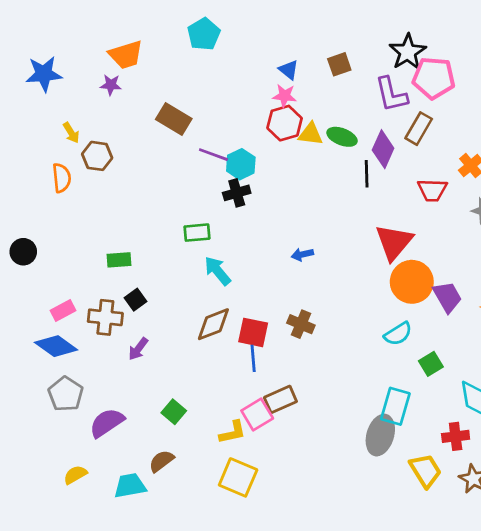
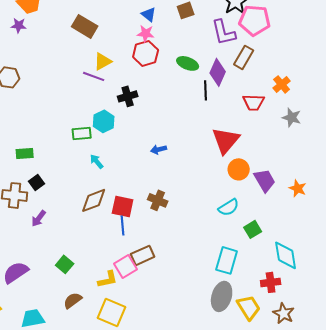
brown rectangle: (174, 119) -> (85, 26), moved
yellow triangle: (311, 134) -> (103, 61), moved, turned -36
cyan hexagon: (241, 164) -> (104, 121), moved
black cross: (237, 193) -> (128, 96), moved
cyan arrow: (218, 271) -> (97, 161), size x0.7
orange circle: (412, 282) -> (239, 169), size x0.7
gray ellipse: (380, 435) -> (222, 296), moved
brown semicircle: (161, 461) -> (73, 300), moved

